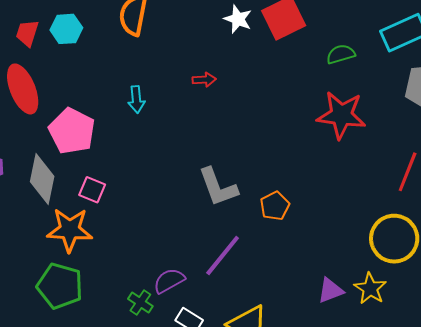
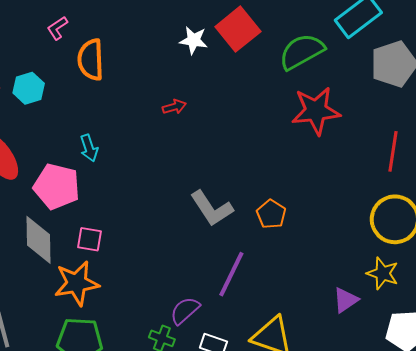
green semicircle: (341, 54) -> (302, 52), size x1.6
cyan arrow: (136, 99) -> (89, 148), moved
purple triangle: (330, 290) -> (346, 300), moved

